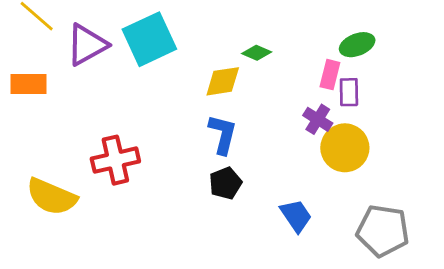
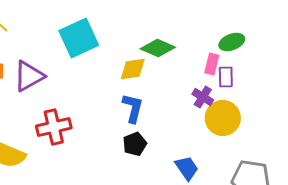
purple triangle: (87, 45) -> (29, 76), moved
green diamond: (257, 53) -> (158, 48), size x1.6

